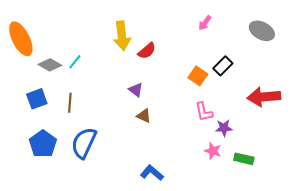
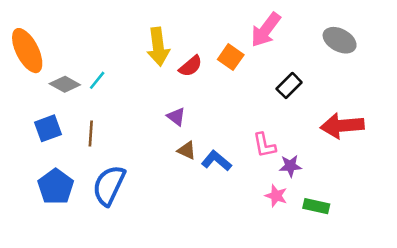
pink arrow: (205, 23) -> (266, 30), size x1.8
orange square: (198, 76) -> (231, 57), moved
blue L-shape: (152, 173) -> (216, 161), moved

